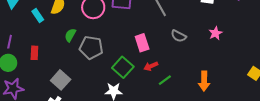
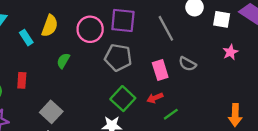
pink star: (216, 33) -> (230, 52), moved
pink rectangle: (142, 43) -> (160, 70), moved
gray pentagon: (91, 48) -> (118, 57), moved
orange arrow: (204, 81) -> (235, 115), moved

